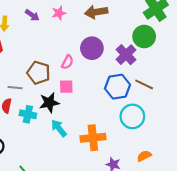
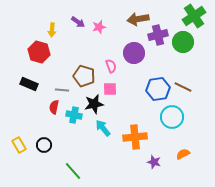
pink star: (59, 13) -> (99, 27), moved
purple cross: (126, 55) -> (158, 35), moved, turned 30
pink semicircle: (67, 62) -> (111, 66), turned -48

